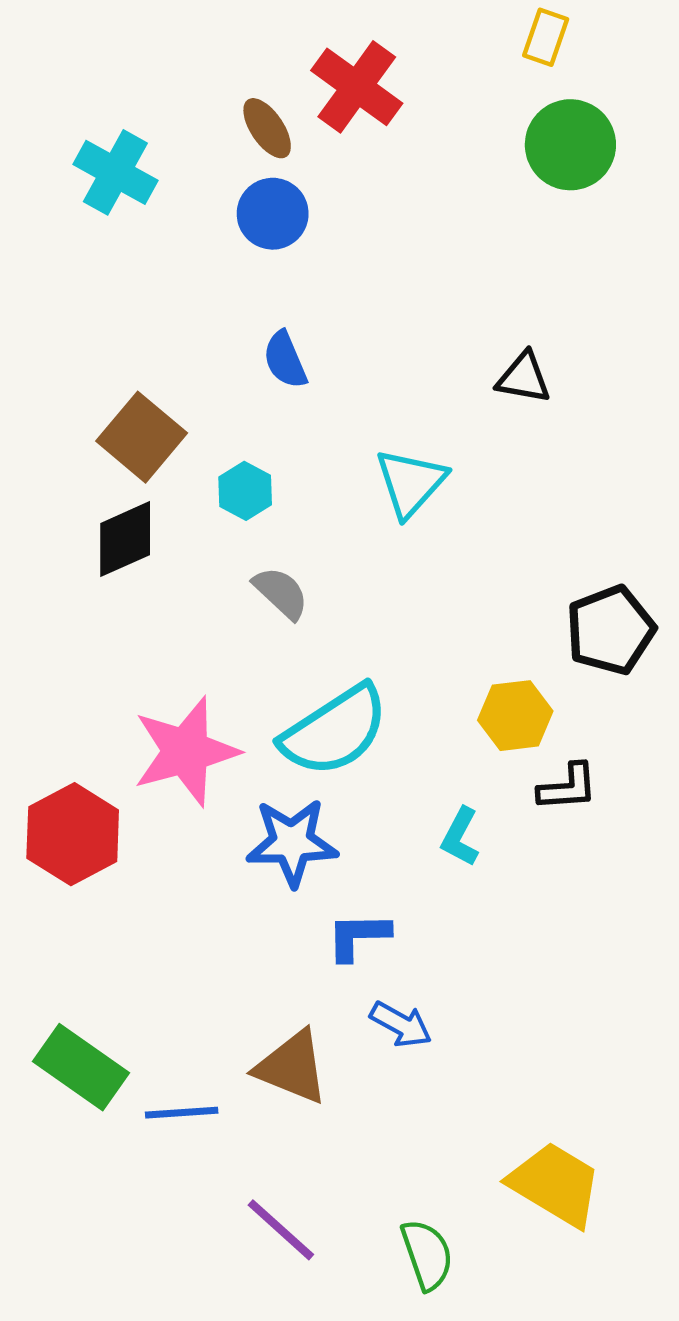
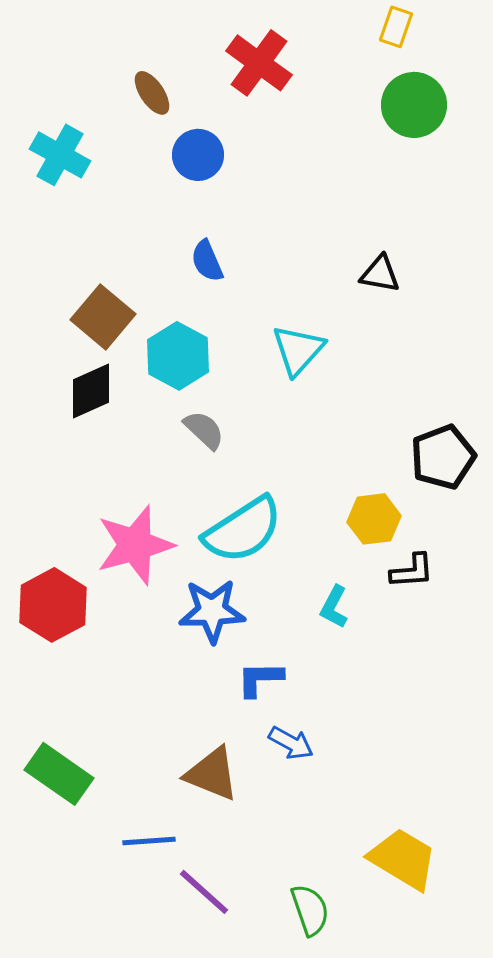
brown ellipse: (267, 128) -> (152, 93), moved
cyan cross: (115, 172) -> (60, 155), moved
cyan hexagon: (245, 491) -> (178, 356), size x1.6
blue line: (182, 1113) -> (149, 841), moved

